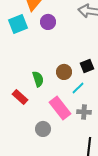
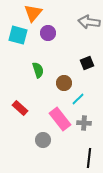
cyan square: (18, 24) -> (18, 35), turned 36
black square: (87, 66) -> (87, 63), moved
green semicircle: (38, 79) -> (38, 70), moved

